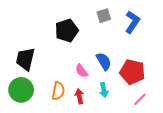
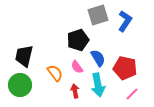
gray square: (104, 16) -> (98, 15), size x1.5
black pentagon: (67, 31) -> (78, 40), moved
cyan arrow: (104, 90) -> (98, 85), size x1.6
orange semicircle: (58, 91) -> (55, 73), moved, turned -48

